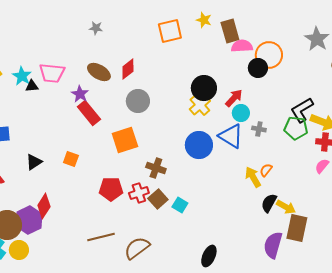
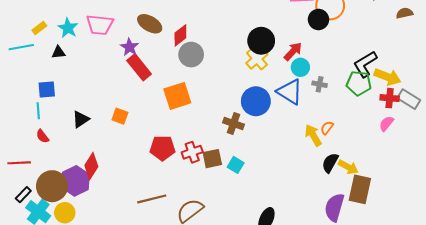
red diamond: (128, 69) -> (180, 35), moved
black triangle: (32, 86) -> (58, 52), moved
brown cross: (156, 168) -> (234, 124), moved
brown square: (158, 199) -> (212, 159), turned 30

